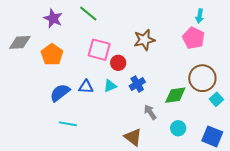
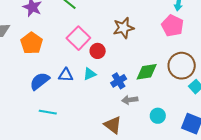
pink square: (99, 50) -> (78, 38), turned 30
blue cross: (137, 84) -> (119, 81), moved
green diamond: (175, 95) -> (147, 72), moved
gray arrow: (150, 112) -> (130, 100), turned -63

